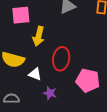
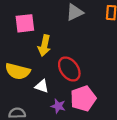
red ellipse: (61, 59) -> (69, 69), turned -45
pink pentagon: (88, 81) -> (83, 99), moved, turned -30

